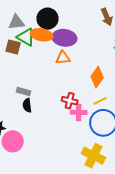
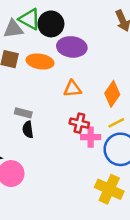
orange ellipse: (42, 35) -> (40, 61), moved
green triangle: (26, 37) -> (30, 19), moved
orange triangle: (63, 58) -> (72, 89), moved

